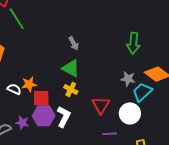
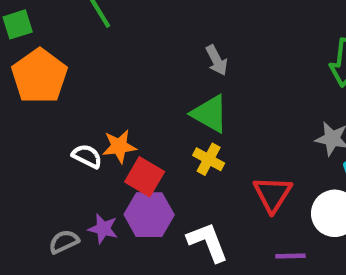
red square: (41, 98) -> (145, 177), turned 30
white L-shape: (64, 117) -> (208, 242), moved, turned -50

